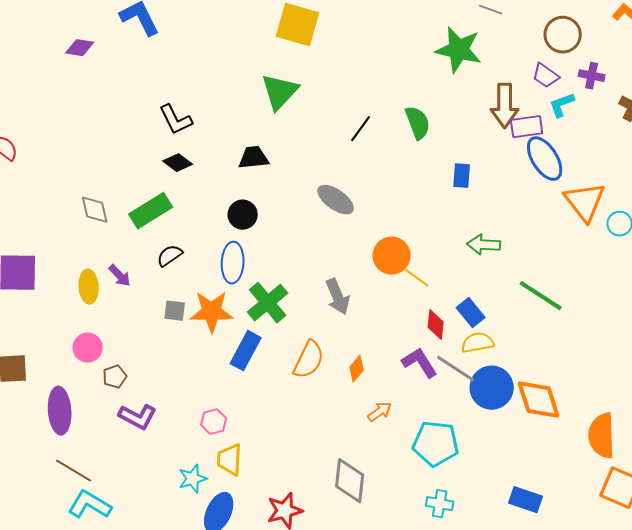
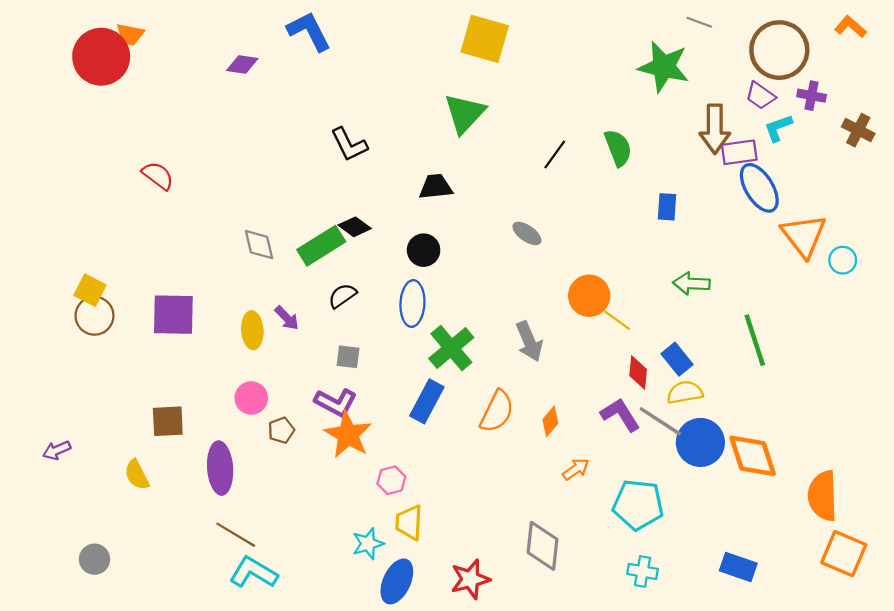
brown circle: (563, 35) -> (779, 50), size x1.4
black diamond: (178, 163) -> (355, 227), moved
gray ellipse: (336, 200) -> (527, 233), size x0.7
green line: (541, 296) -> (755, 340), turned 39
orange star: (212, 312) -> (348, 435), moved, turned 30
purple L-shape: (138, 417) -> (336, 402), moved

